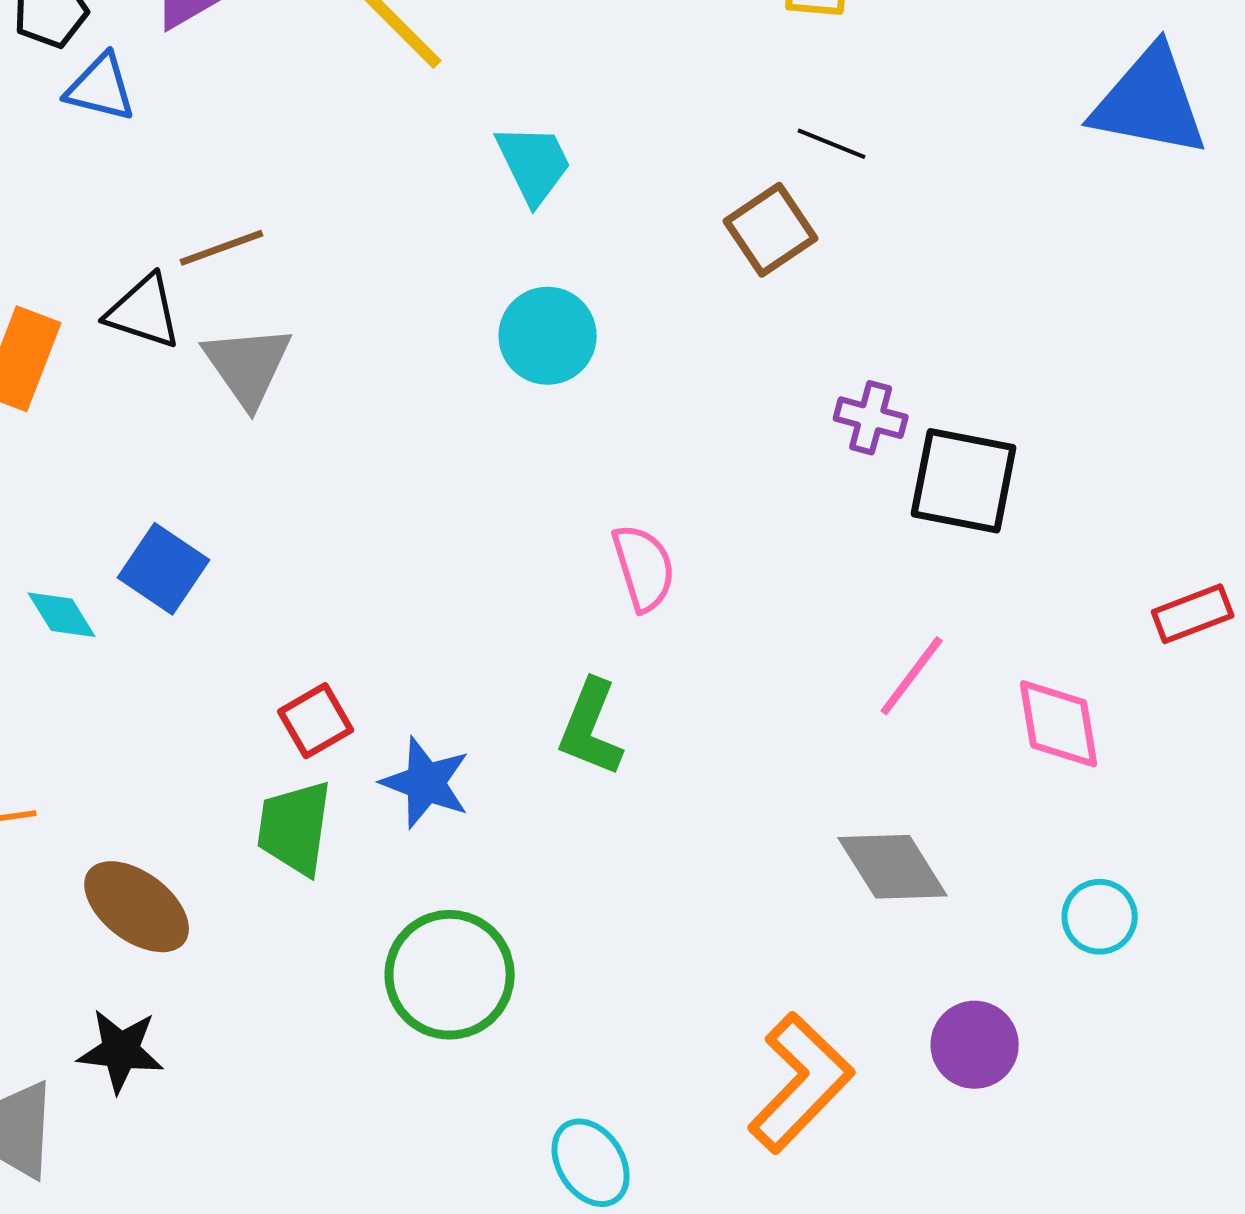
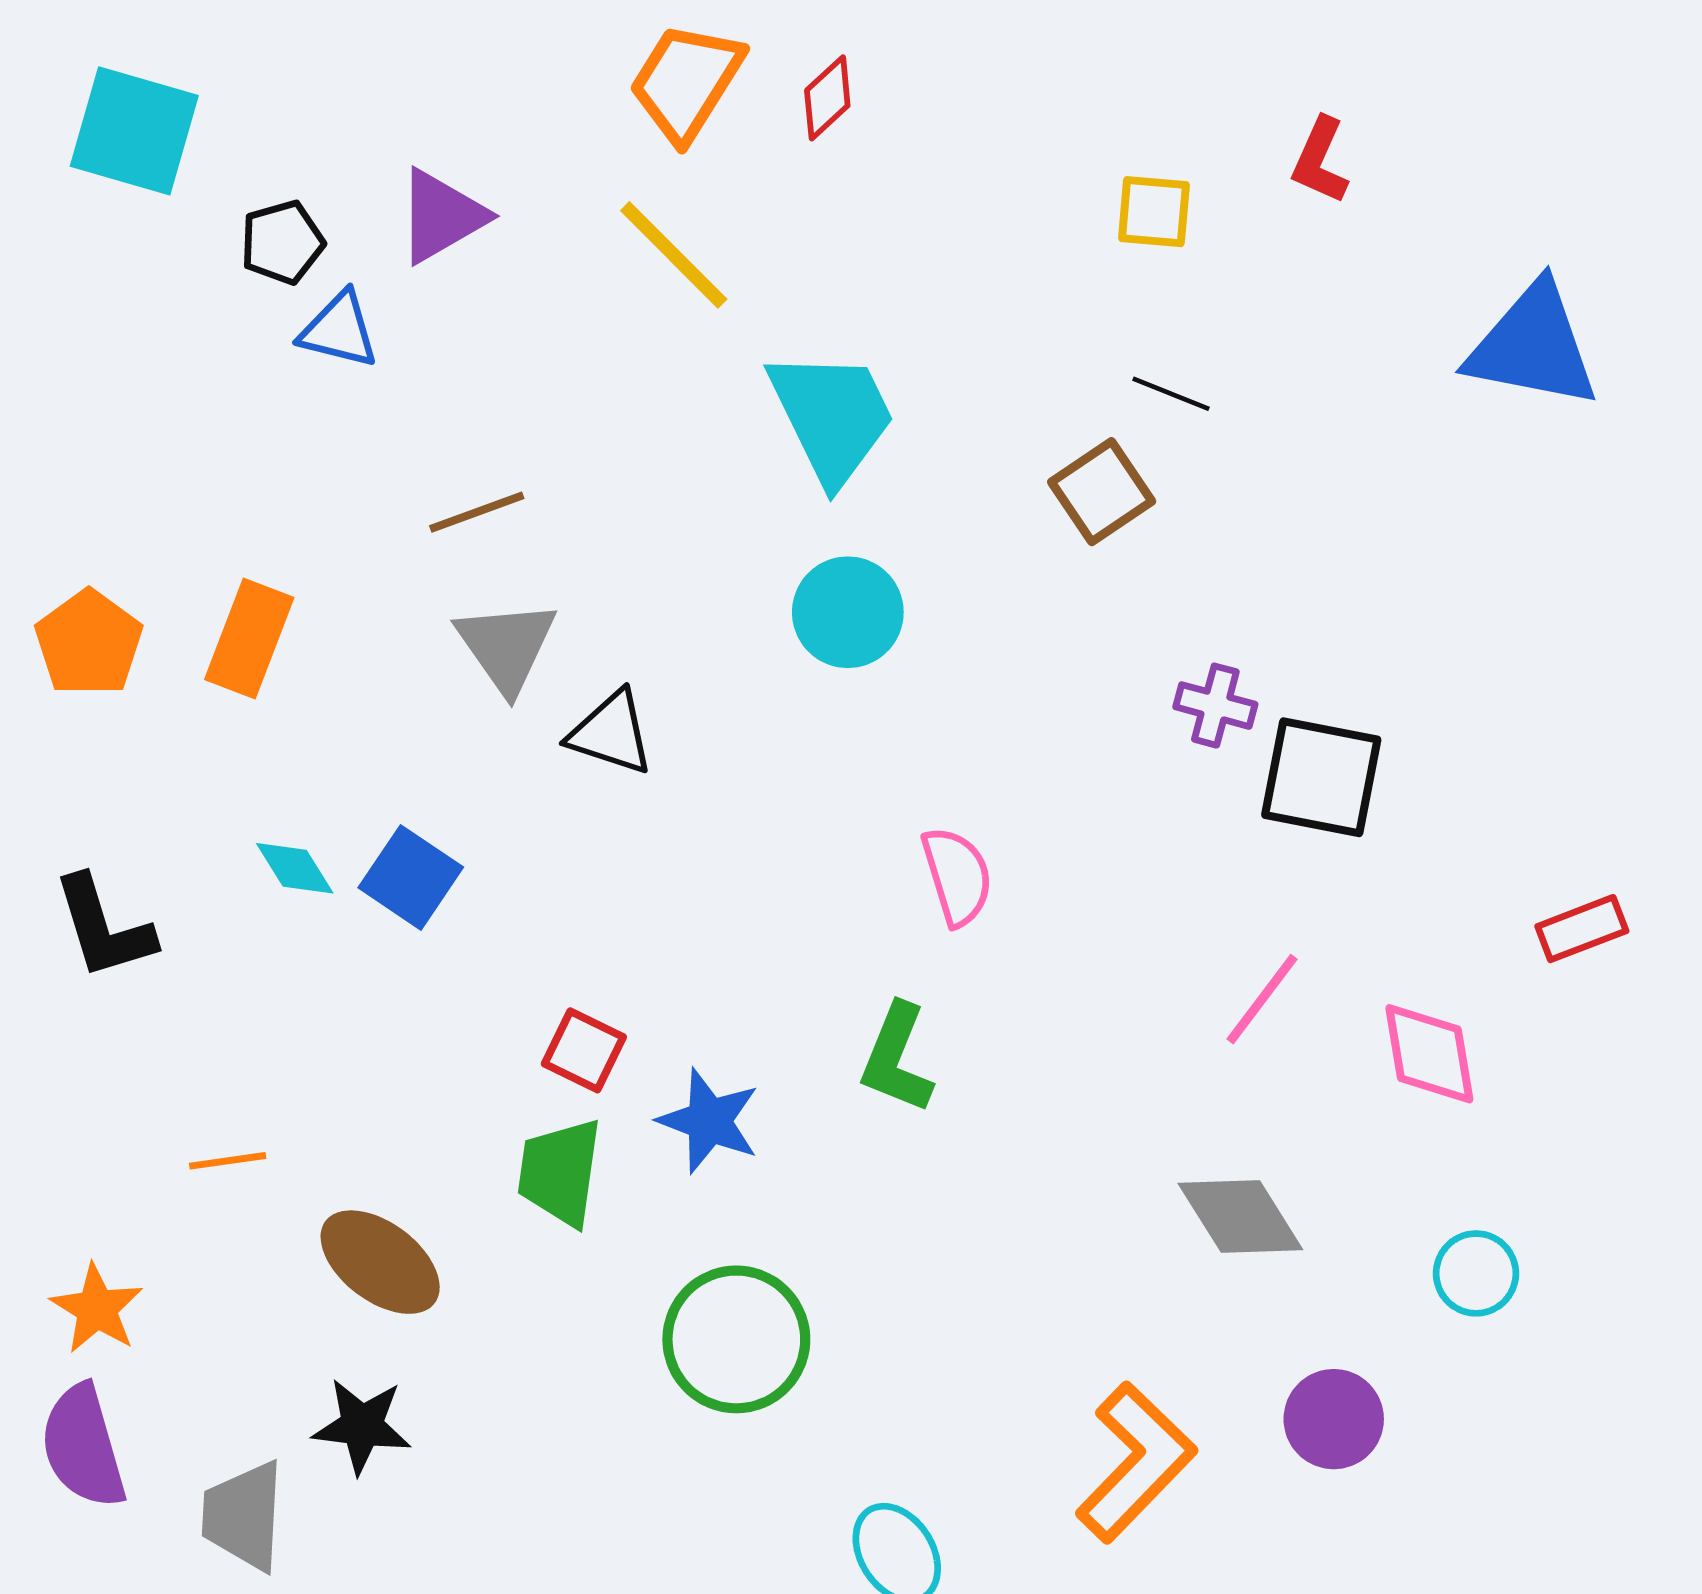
cyan trapezoid: (534, 164) -> (832, 417), size x1.5
black triangle: (144, 312) -> (611, 733), moved
cyan diamond: (62, 615) -> (295, 868), moved
red square: (316, 721) -> (584, 1050), turned -34

